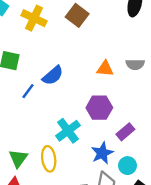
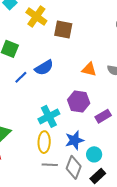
brown square: (77, 15) -> (63, 29), moved, turned -36
purple rectangle: (125, 132) -> (103, 116), moved
yellow ellipse: (49, 159) -> (44, 142), moved

